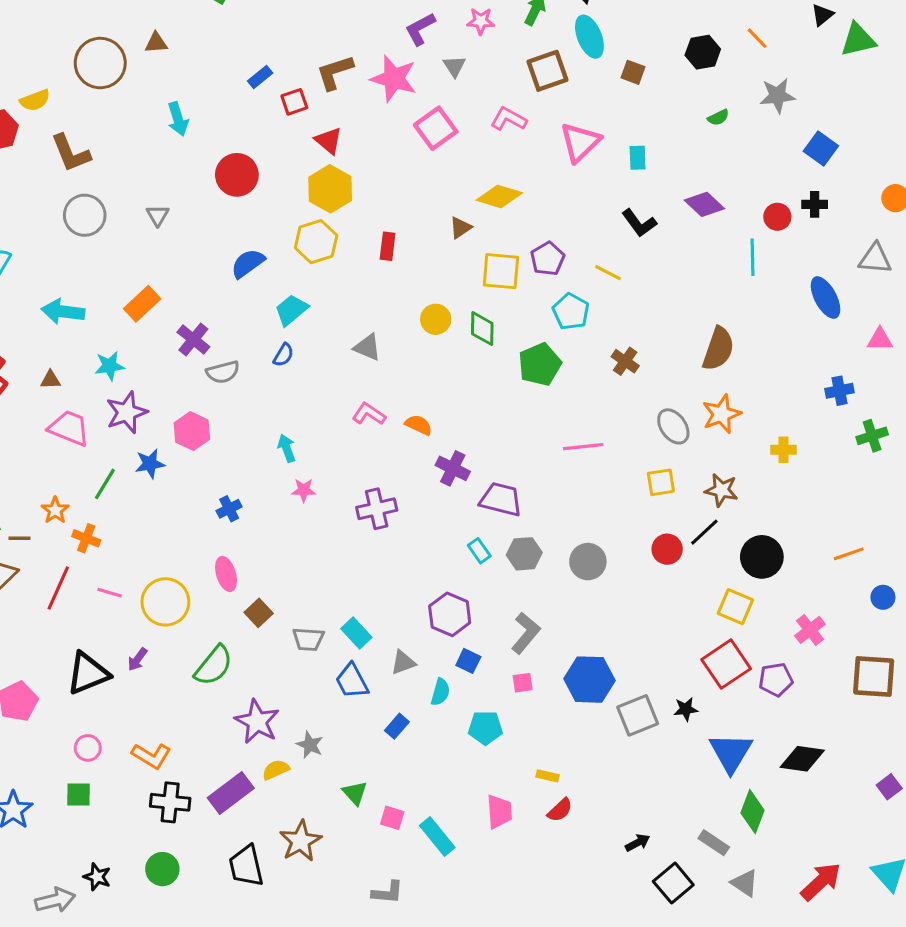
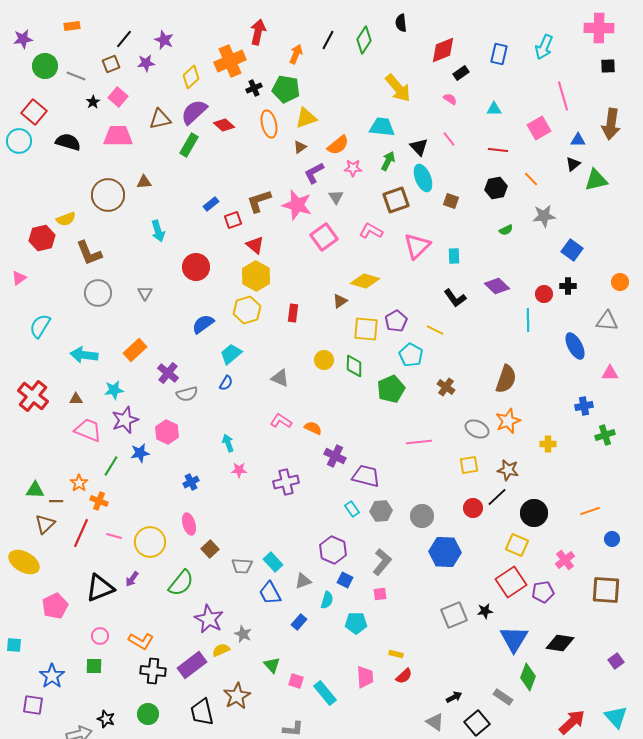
gray ellipse: (673, 426) -> (477, 429), turned -30
blue hexagon: (589, 680) -> (445, 552), moved
gray triangle: (745, 883) -> (435, 722), moved

